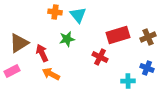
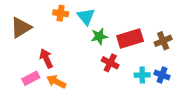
green star: (67, 39) -> (99, 36), moved
brown triangle: (19, 43) -> (21, 28), moved
pink rectangle: (12, 71) -> (31, 78), moved
cyan cross: (128, 81) -> (142, 75), moved

